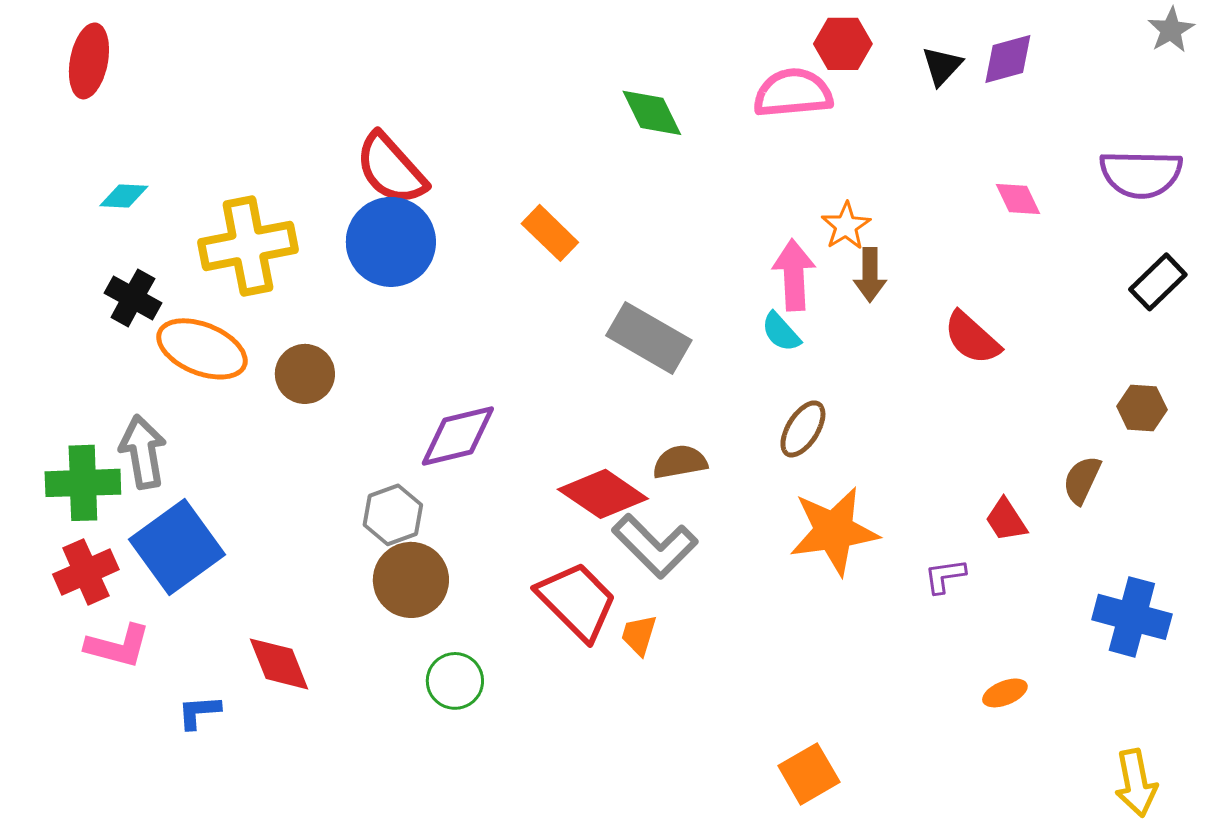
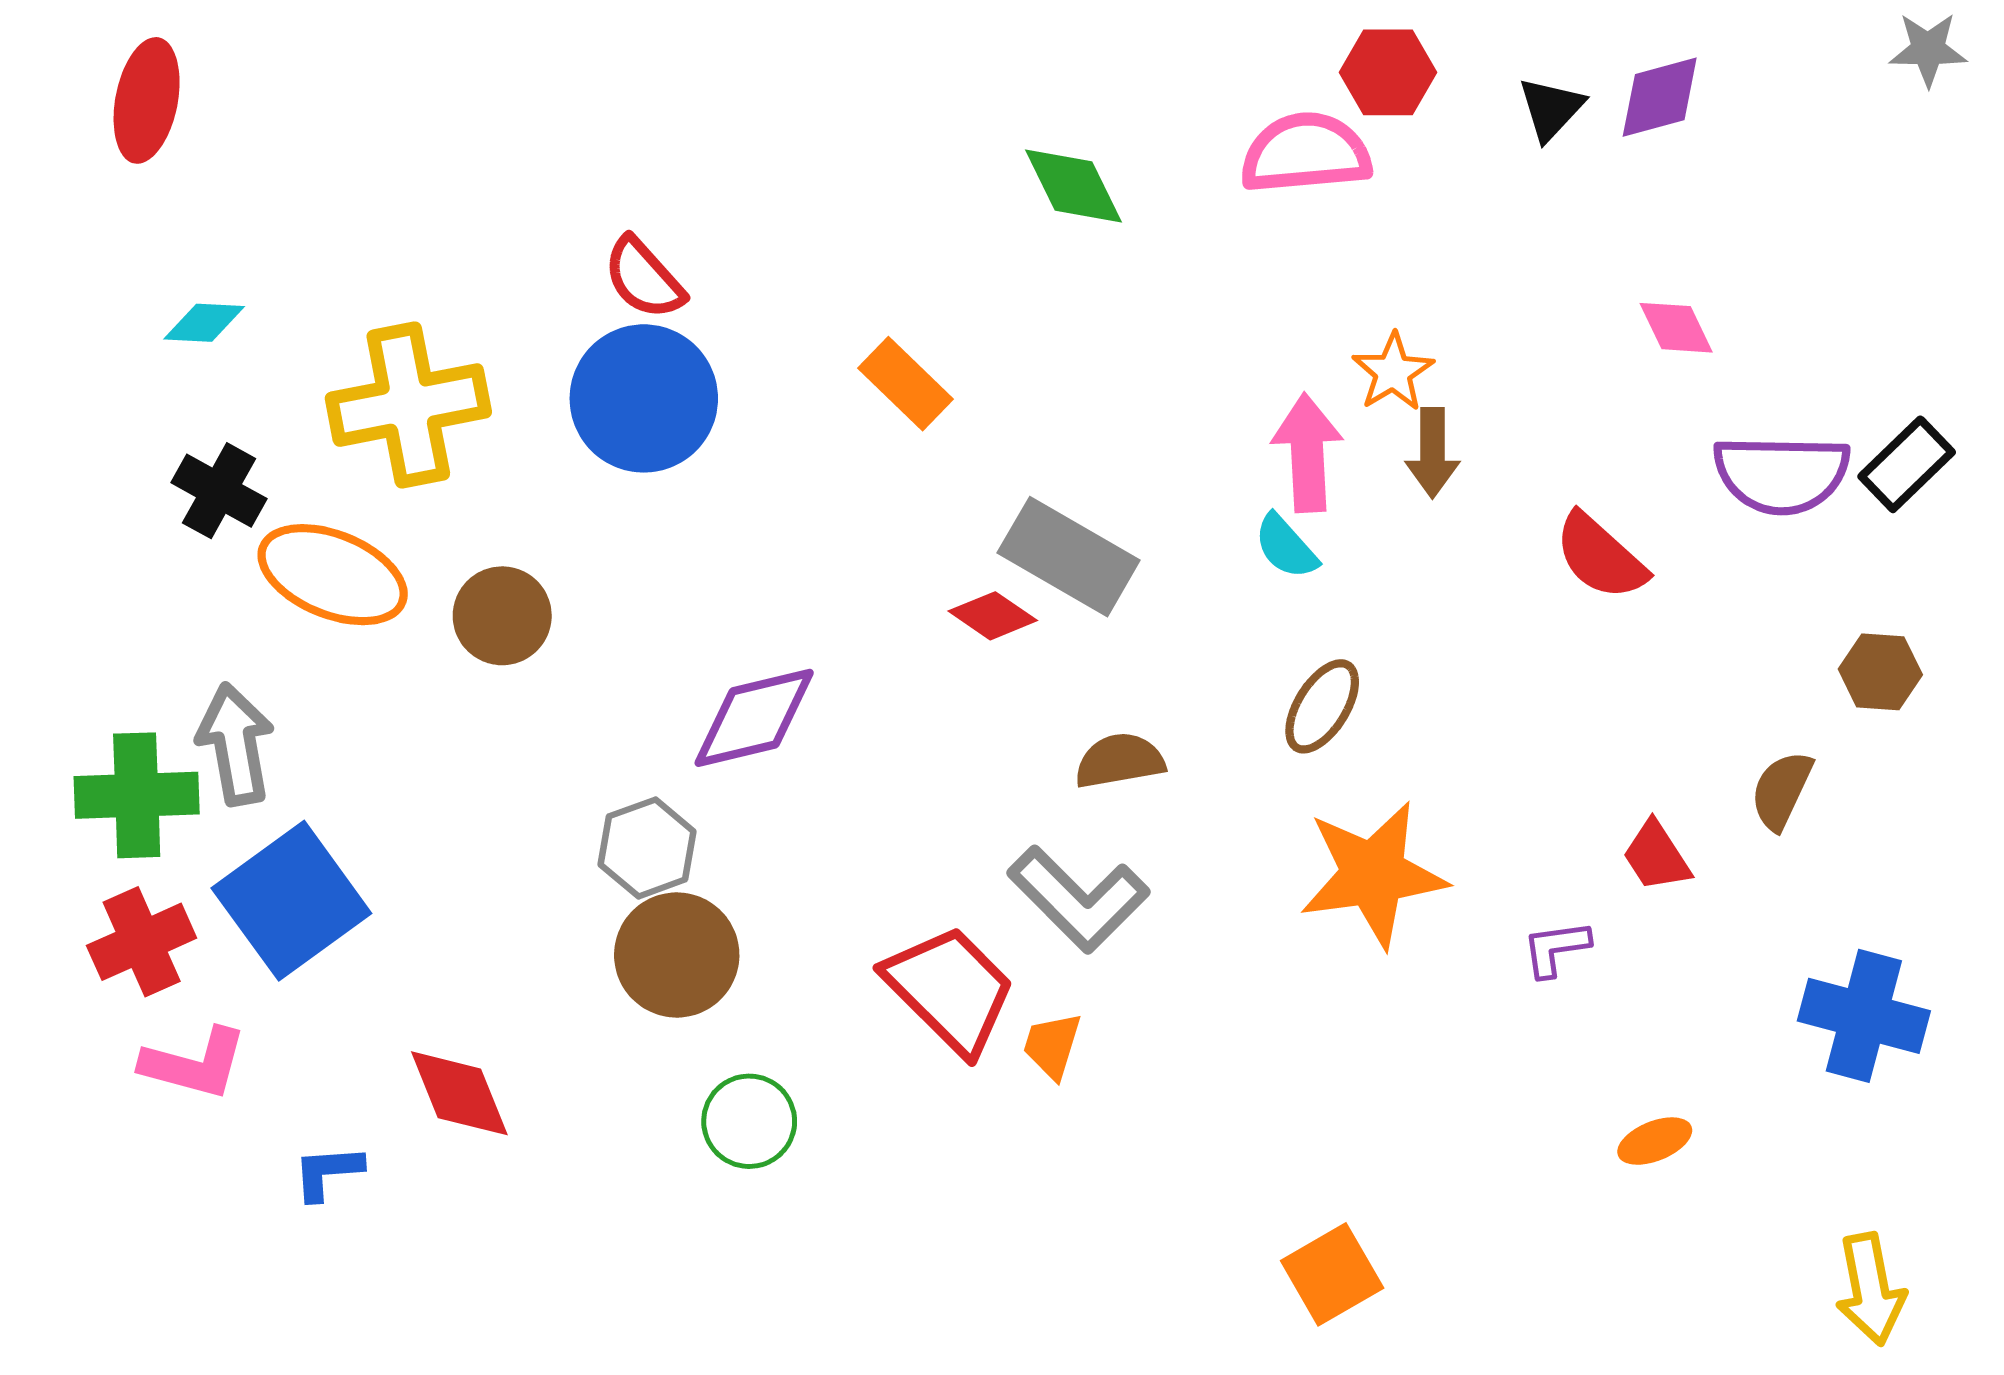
gray star: (1171, 30) -> (1928, 49), turned 30
red semicircle: (391, 169) -> (644, 278), size x0.7
purple semicircle: (1141, 174) -> (1782, 474), moved
red diamond: (603, 494) -> (993, 616), moved, size x0.6

